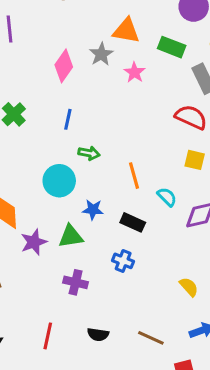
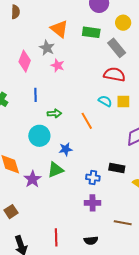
orange triangle: (126, 31) -> (59, 29), turned 42
pink star: (134, 72) -> (58, 65), moved
cyan semicircle: (167, 197) -> (105, 101), moved
black rectangle: (133, 222) -> (117, 168), moved
purple cross: (76, 282) -> (93, 203), moved
black semicircle: (98, 335) -> (91, 240), moved

